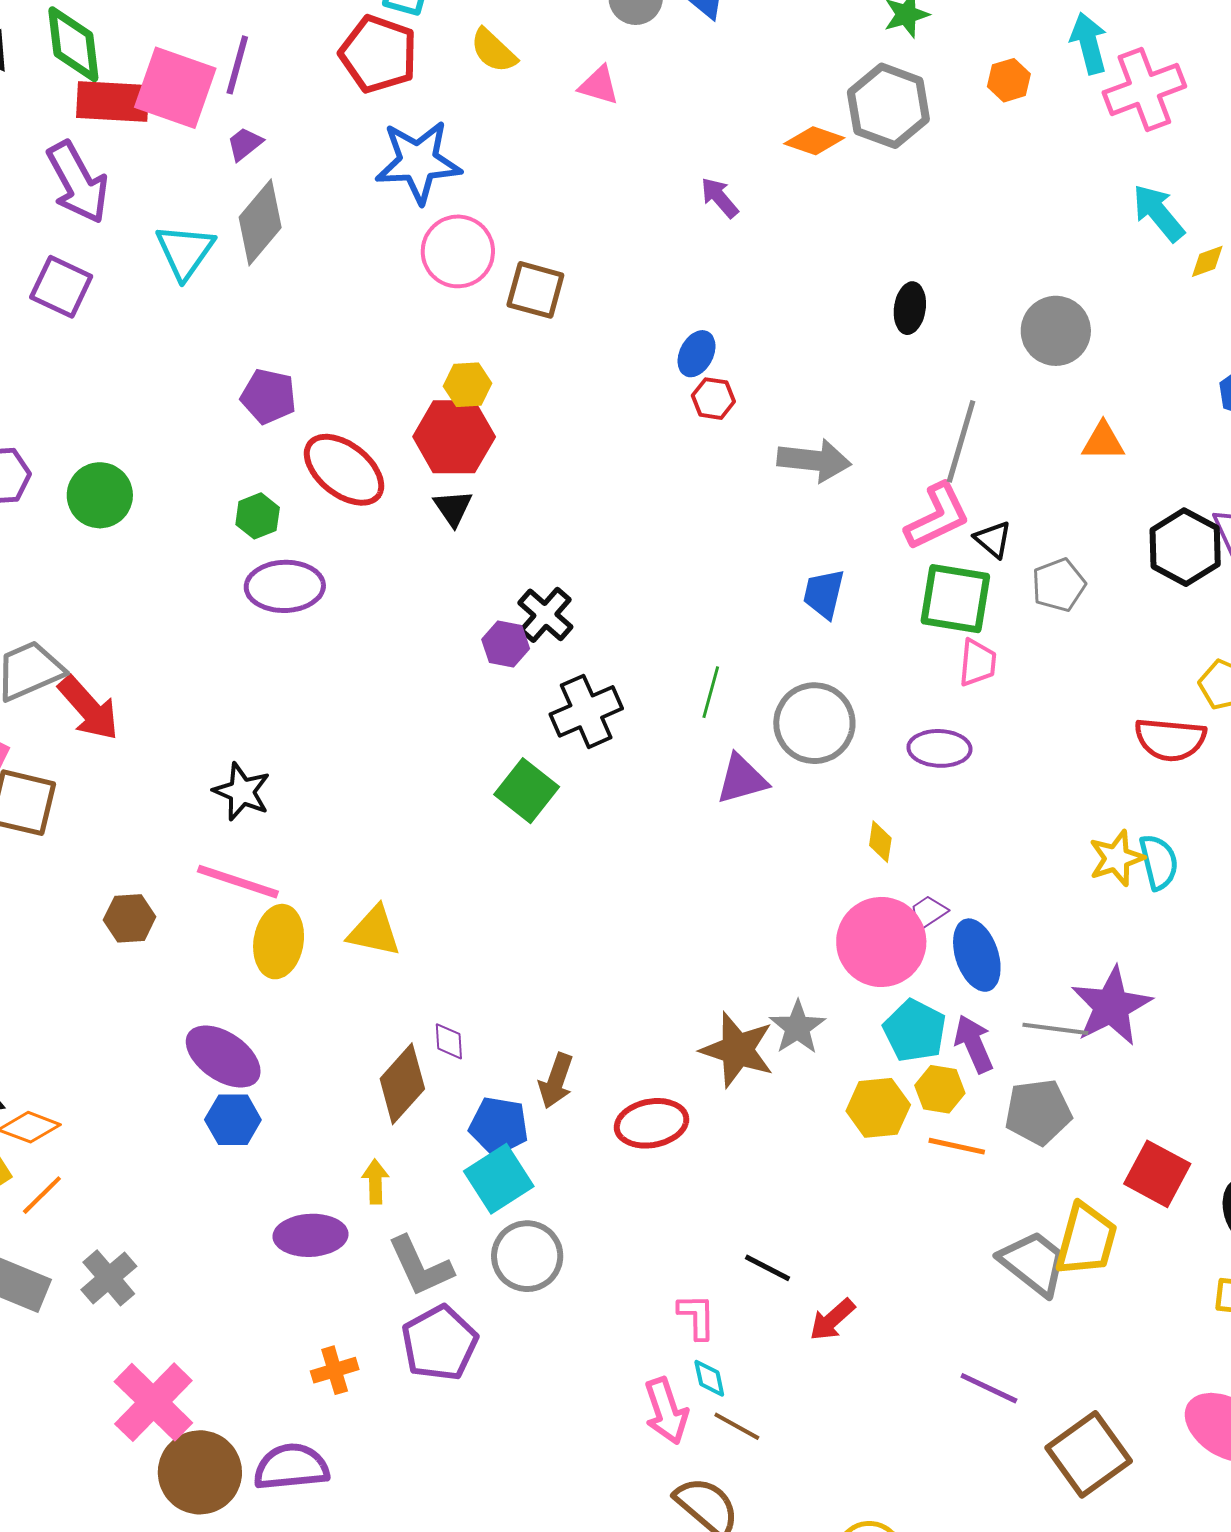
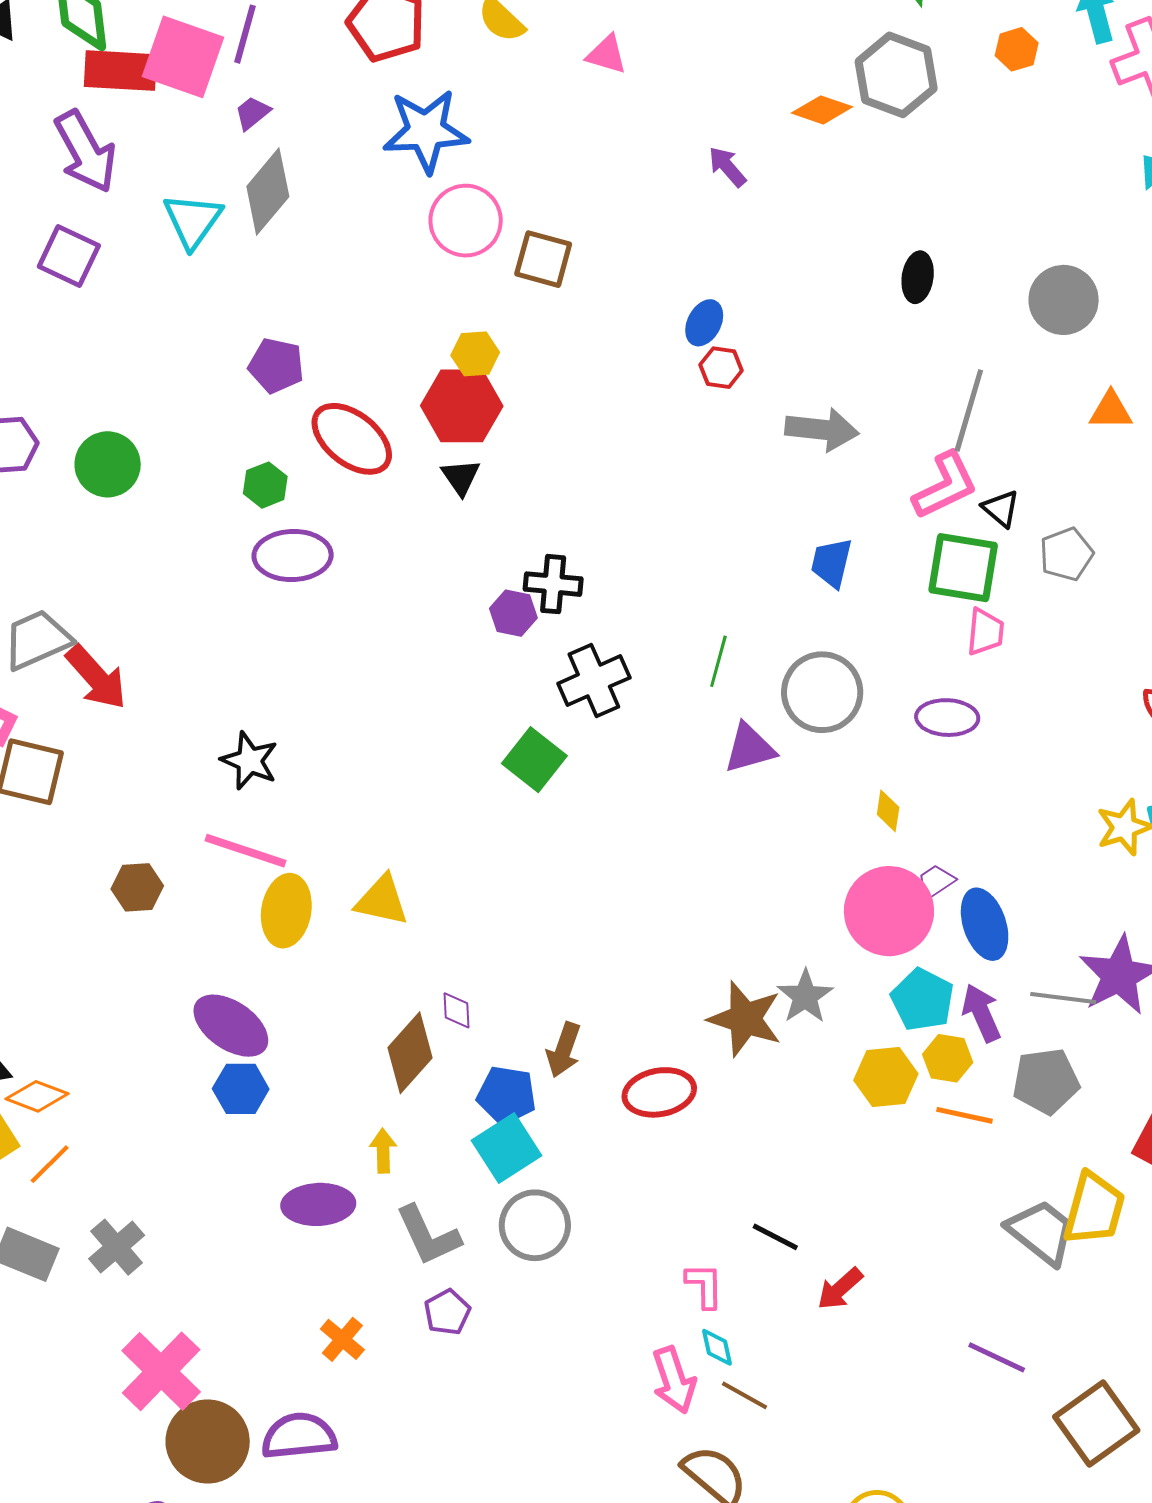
black cross: (545, 615) -> (553, 584), turned -36
purple pentagon: (440, 1343) -> (447, 1312), size x0.6
orange cross: (335, 1370) -> (342, 1339), turned -33

